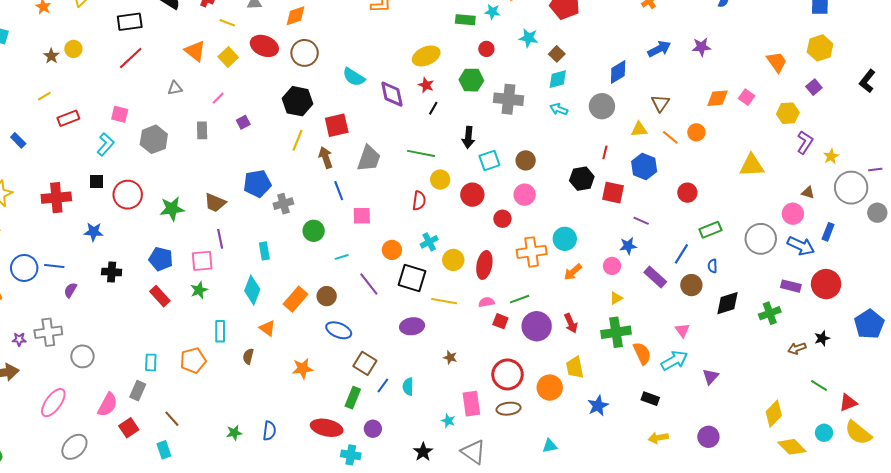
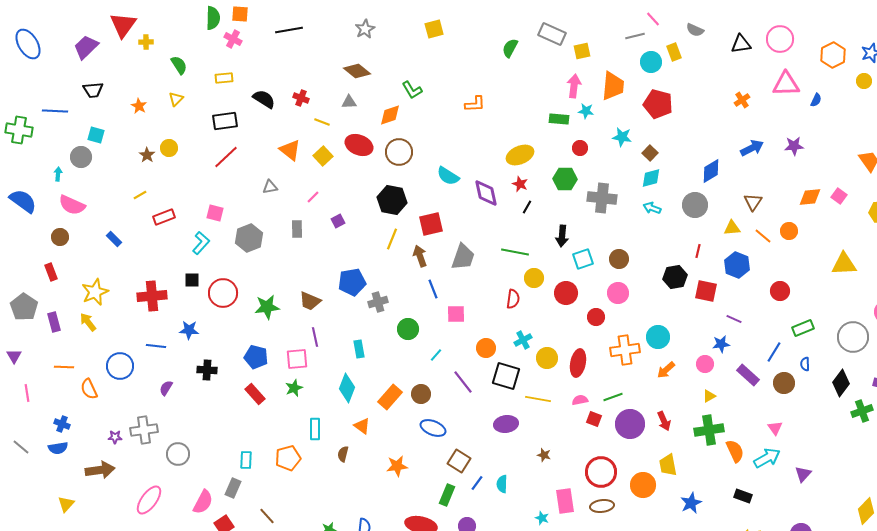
cyan line: (342, 257) -> (436, 355), turned -32
blue line: (54, 266) -> (156, 346), moved
black diamond: (728, 303) -> (841, 383), moved, turned -36

